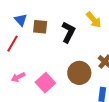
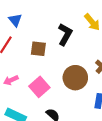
brown square: (40, 27) -> (38, 49), moved

